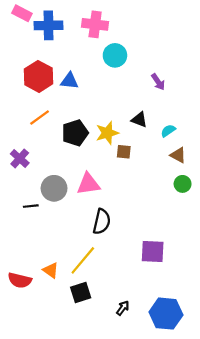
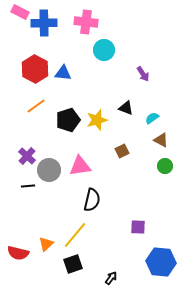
brown square: (124, 152) -> (122, 151), moved, turned -32
purple cross: (20, 158) -> (27, 156), moved
purple square: (153, 251) -> (138, 227), size x0.7
orange triangle: (51, 270) -> (46, 244), turned 42
blue hexagon: (166, 314) -> (161, 262), moved

